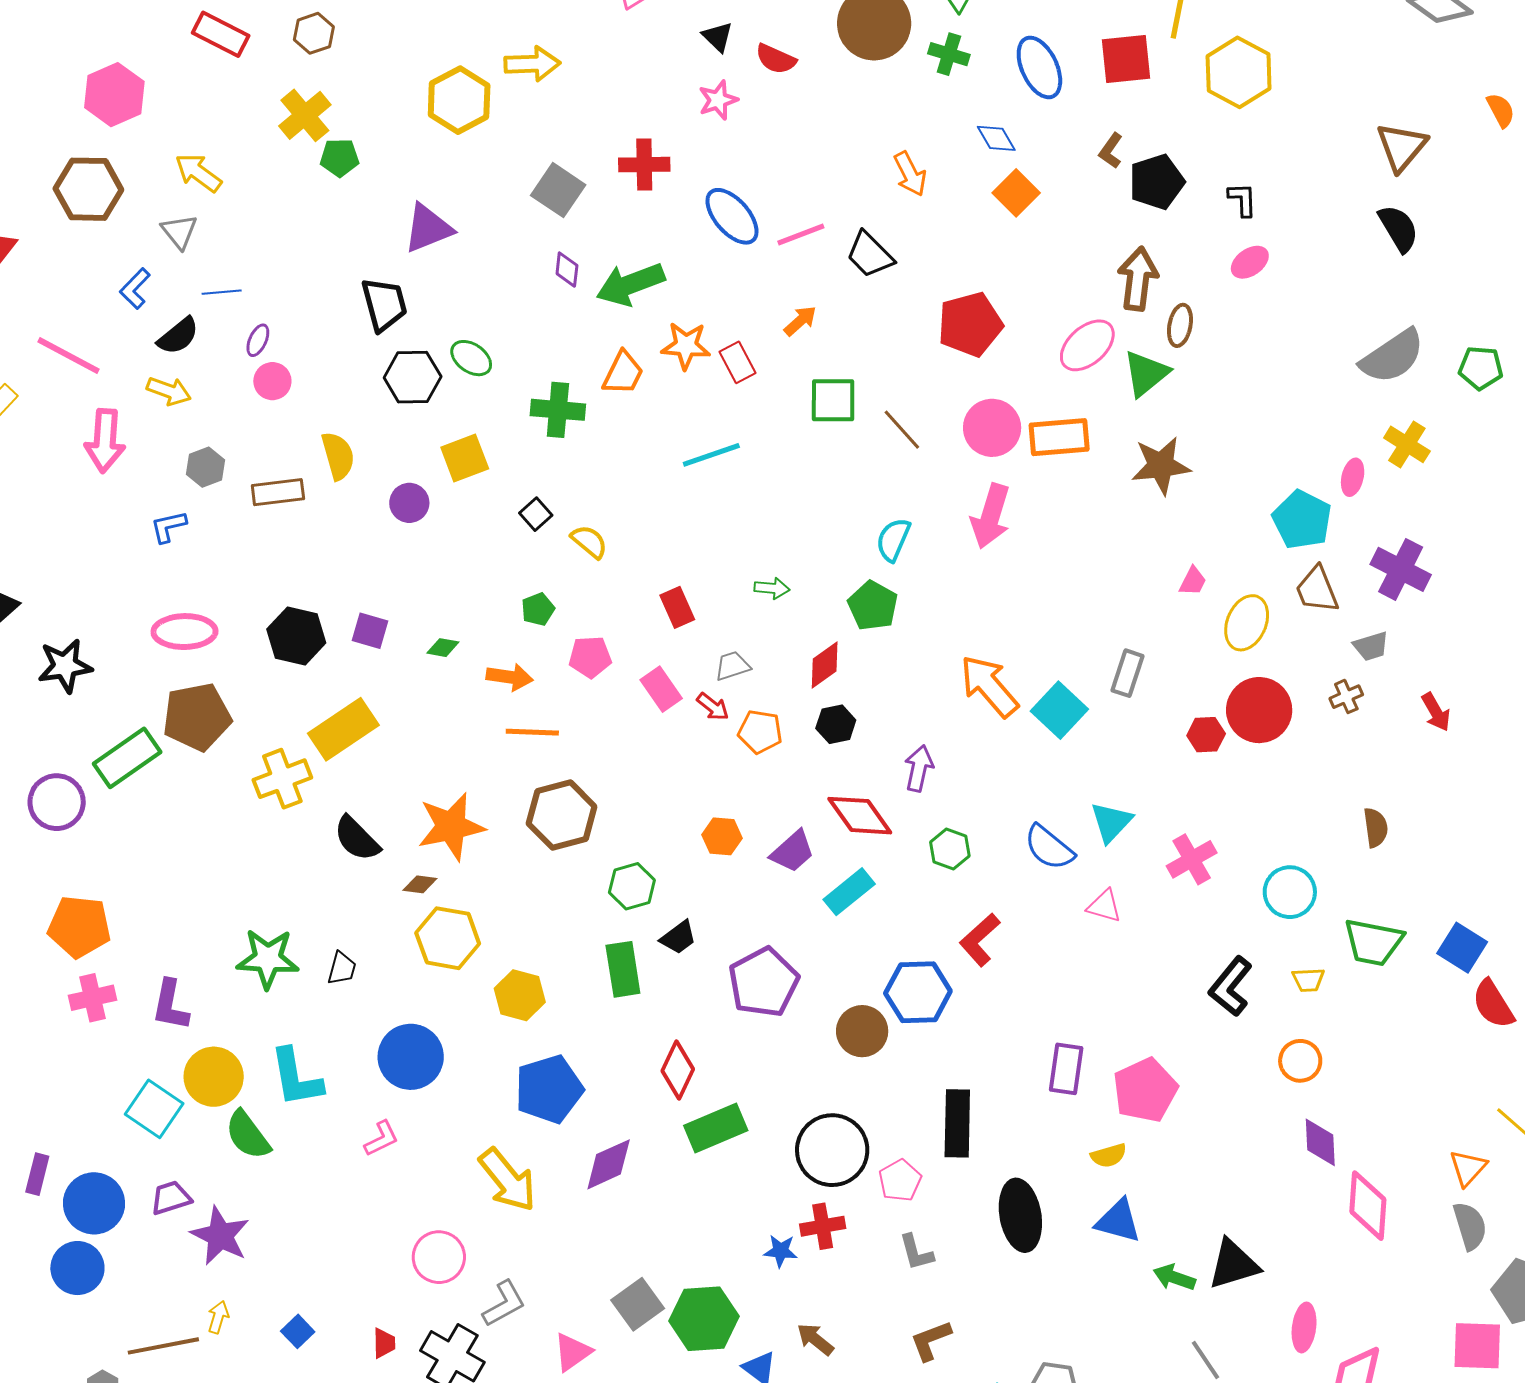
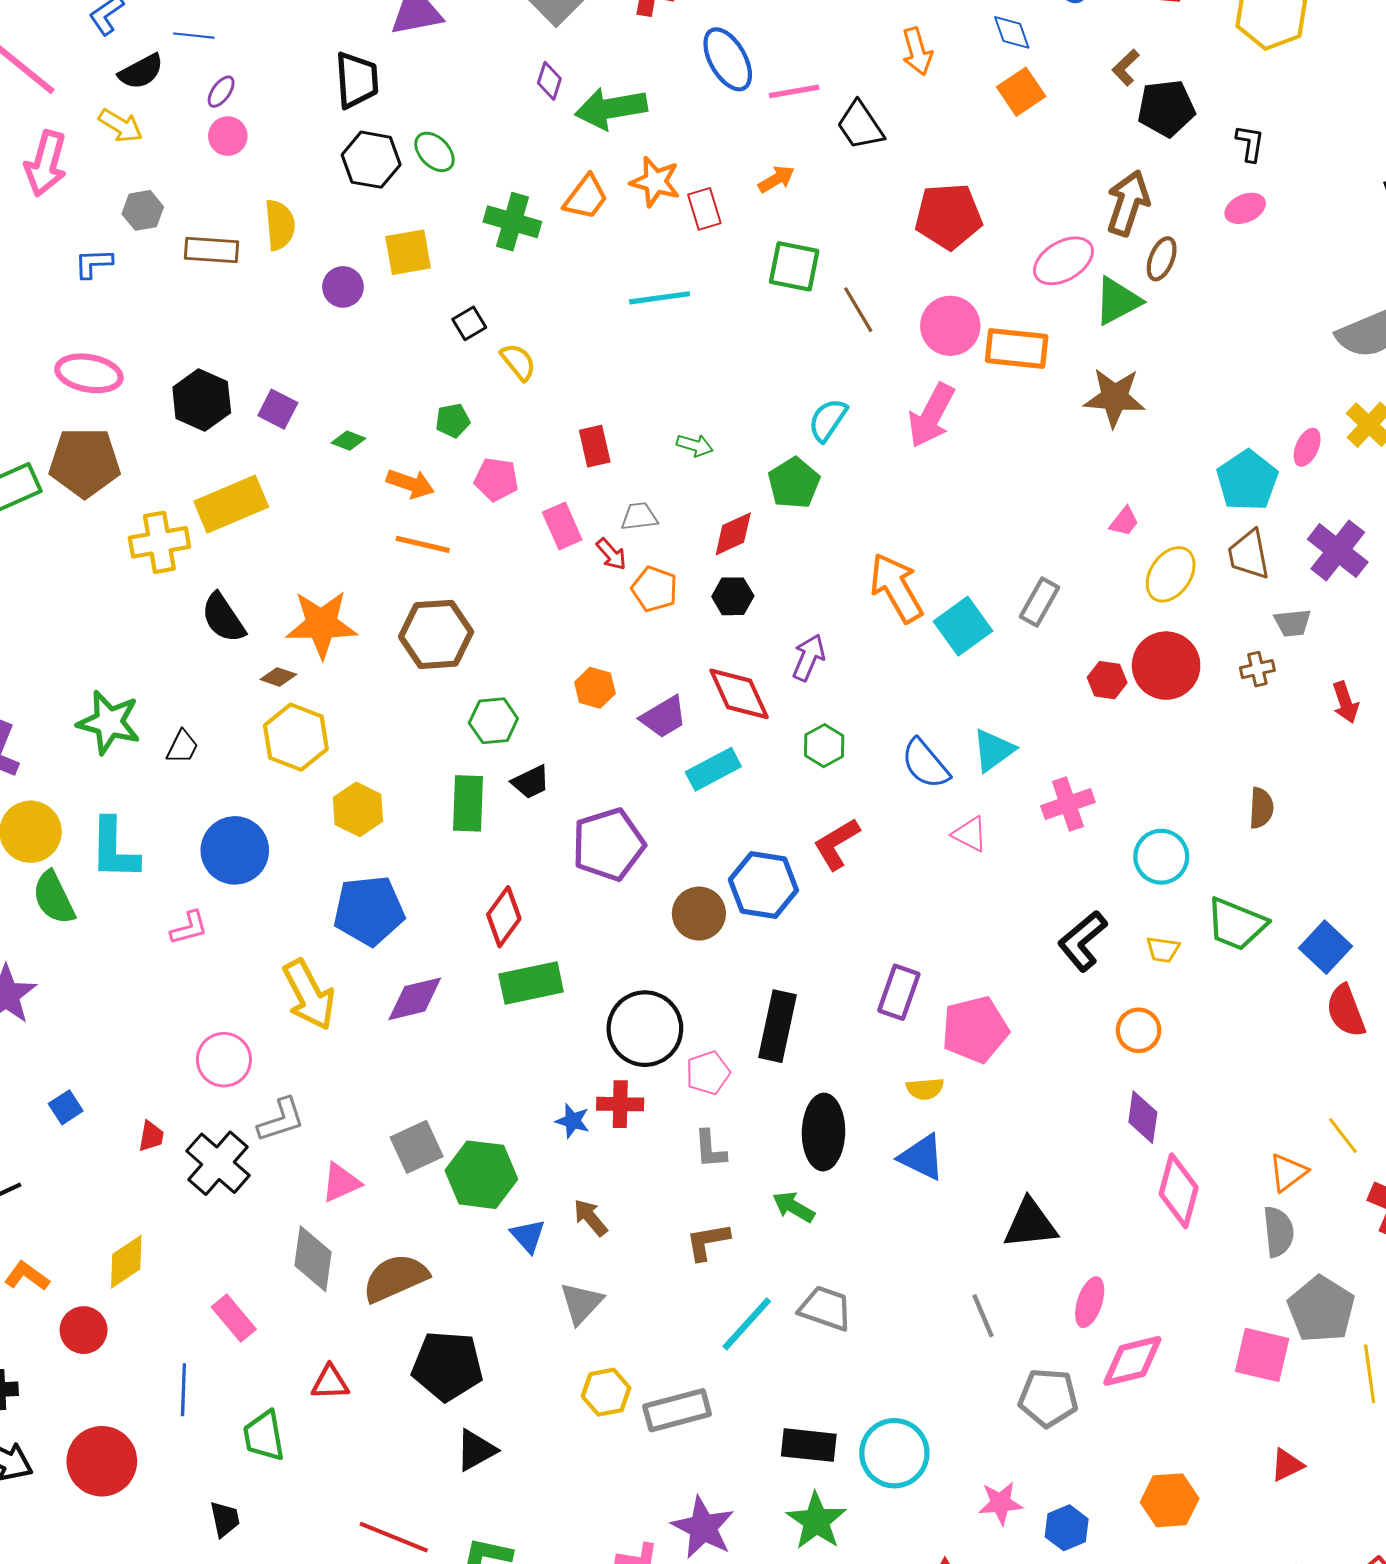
green arrow: (1174, 1277) -> (794, 1207), moved

